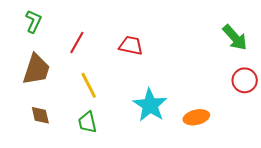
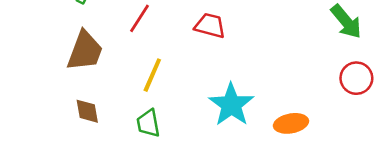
yellow line: (89, 85) -> (152, 75), turned 48

